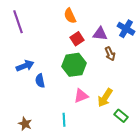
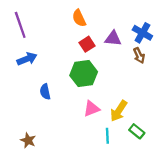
brown arrow: (110, 54) -> (139, 55), moved
blue arrow: (25, 66) -> (27, 59), moved
cyan line: (64, 120) -> (107, 136), moved

